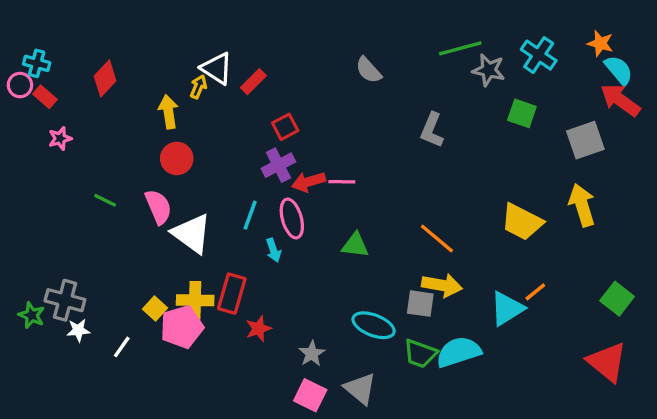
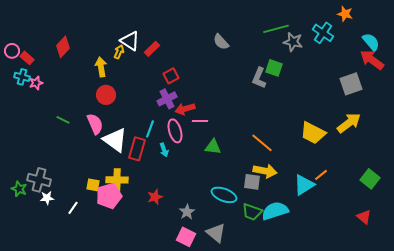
orange star: (600, 43) -> (345, 14), moved
cyan cross: (37, 63) -> (22, 77), moved
green square: (522, 113) -> (274, 68), moved
pink line: (342, 182) -> (200, 121), moved
yellow arrow: (582, 205) -> (349, 123), turned 70
red rectangle: (232, 294) -> (137, 149), moved
yellow square: (155, 309) -> (93, 185), turned -32
red triangle: (607, 362) -> (364, 217), size x0.6

